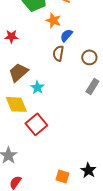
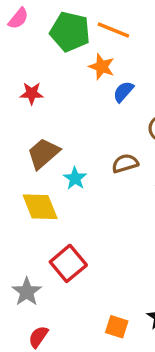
brown semicircle: (58, 53) -> (125, 163), moved, turned 63
red square: (36, 124) -> (68, 263), moved

